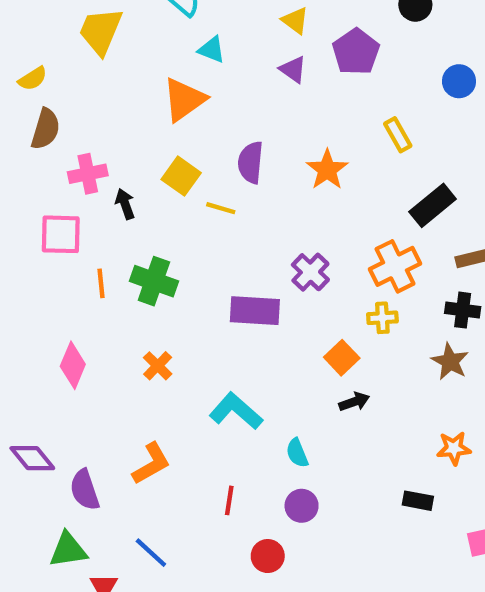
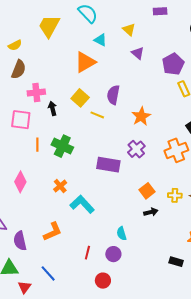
yellow triangle: (295, 21) -> (129, 30), moved
purple pentagon: (356, 52) -> (173, 64), moved
orange star: (327, 170) -> (141, 116), moved
yellow cross: (382, 318) -> (175, 195), moved
cyan L-shape: (236, 411) -> (82, 204), moved
purple circle: (302, 506) -> (113, 254), moved

